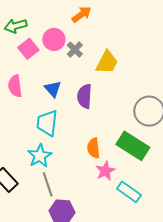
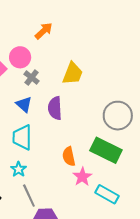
gray cross: (75, 50) -> (32, 78), moved
cyan star: (40, 156) -> (19, 169), size x0.7

